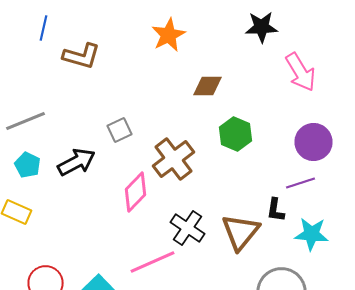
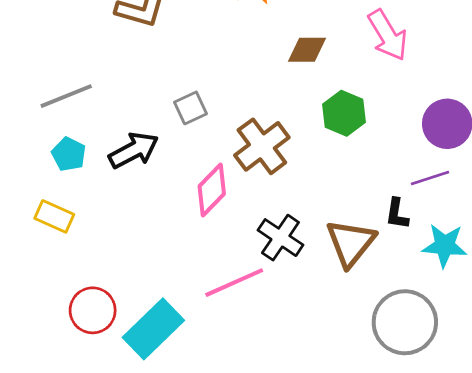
pink arrow: (300, 72) -> (388, 35), moved

